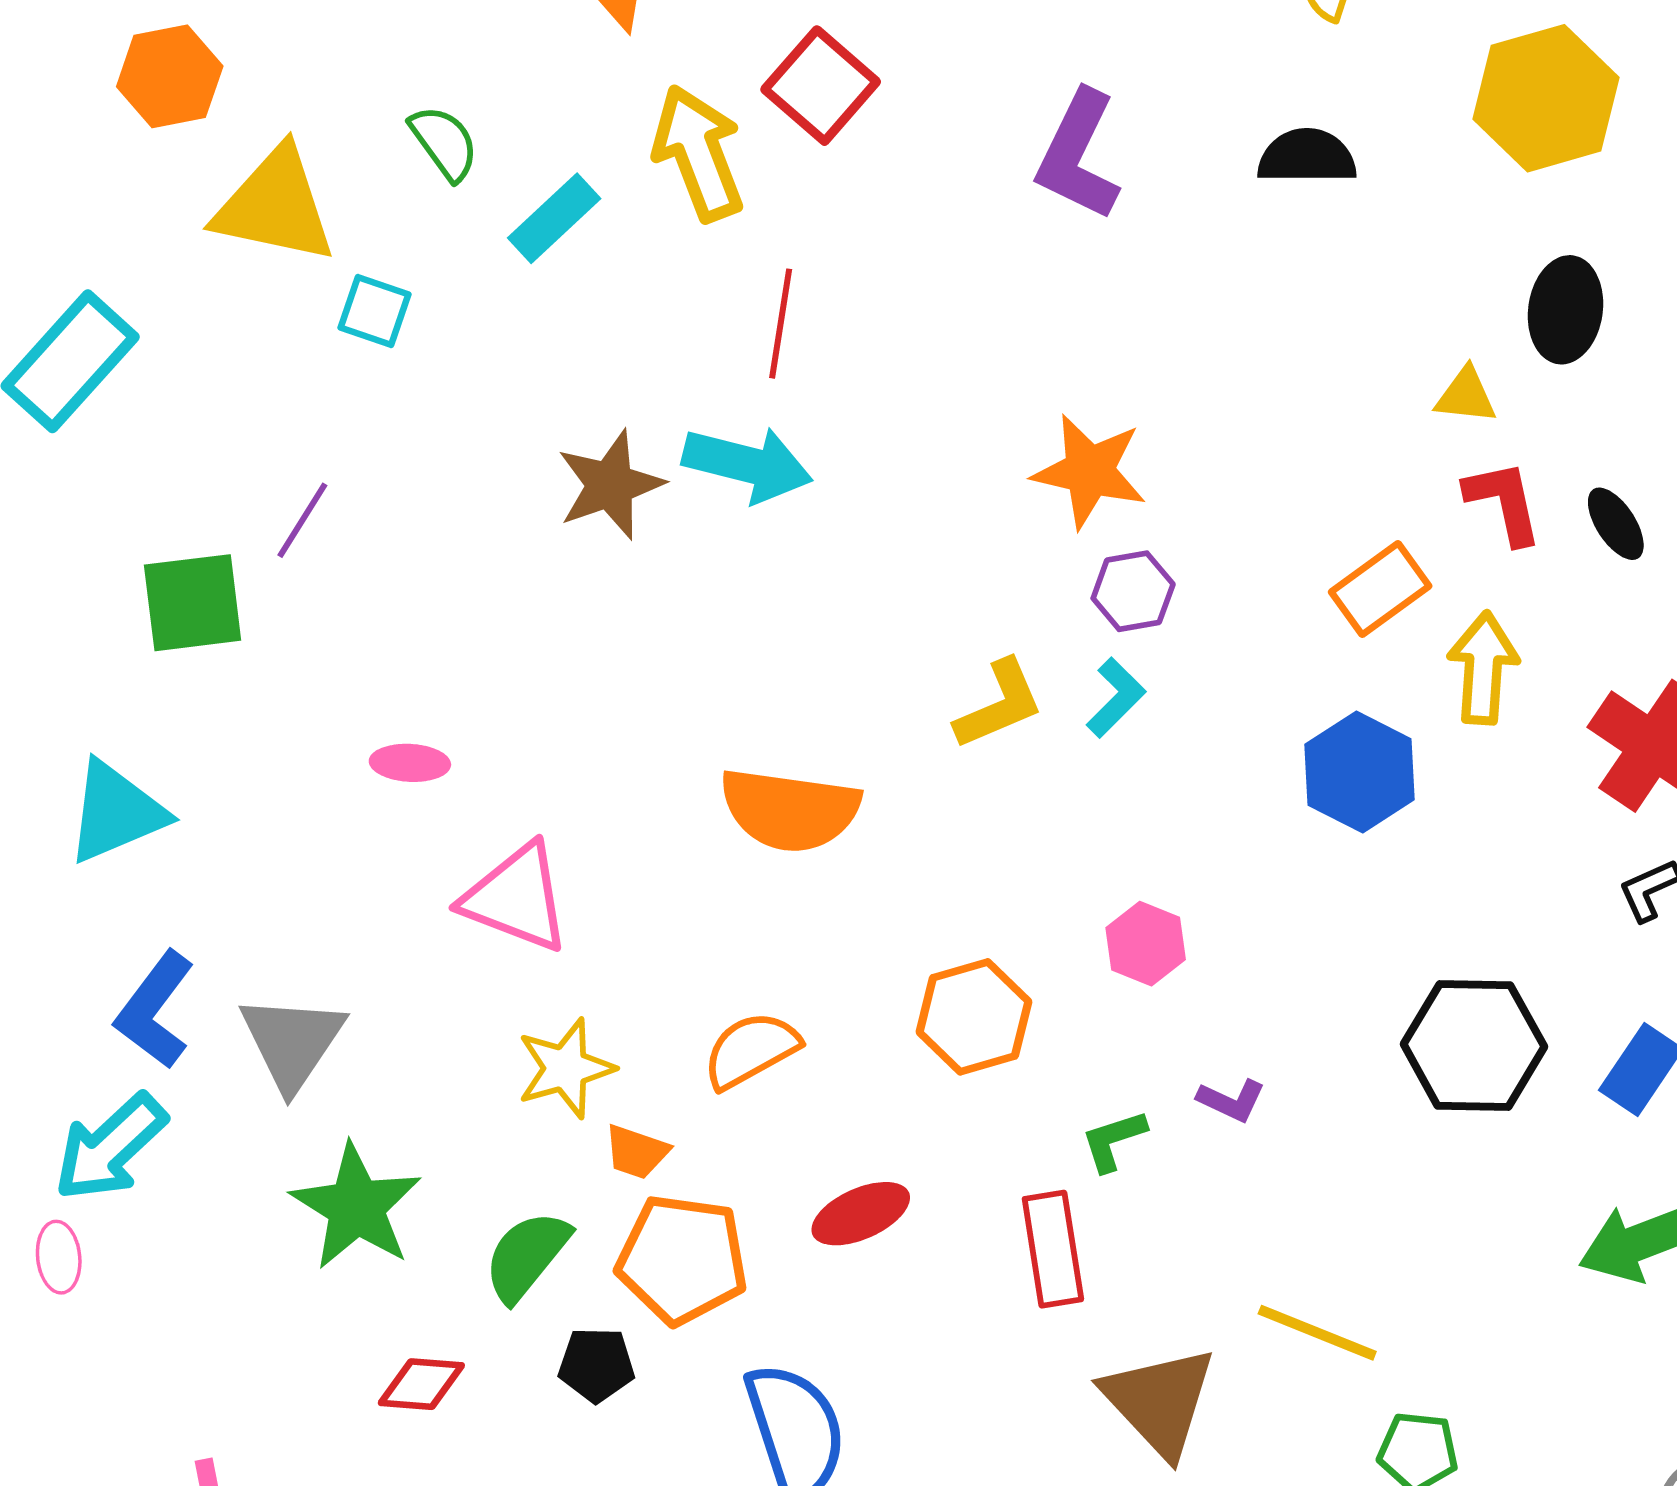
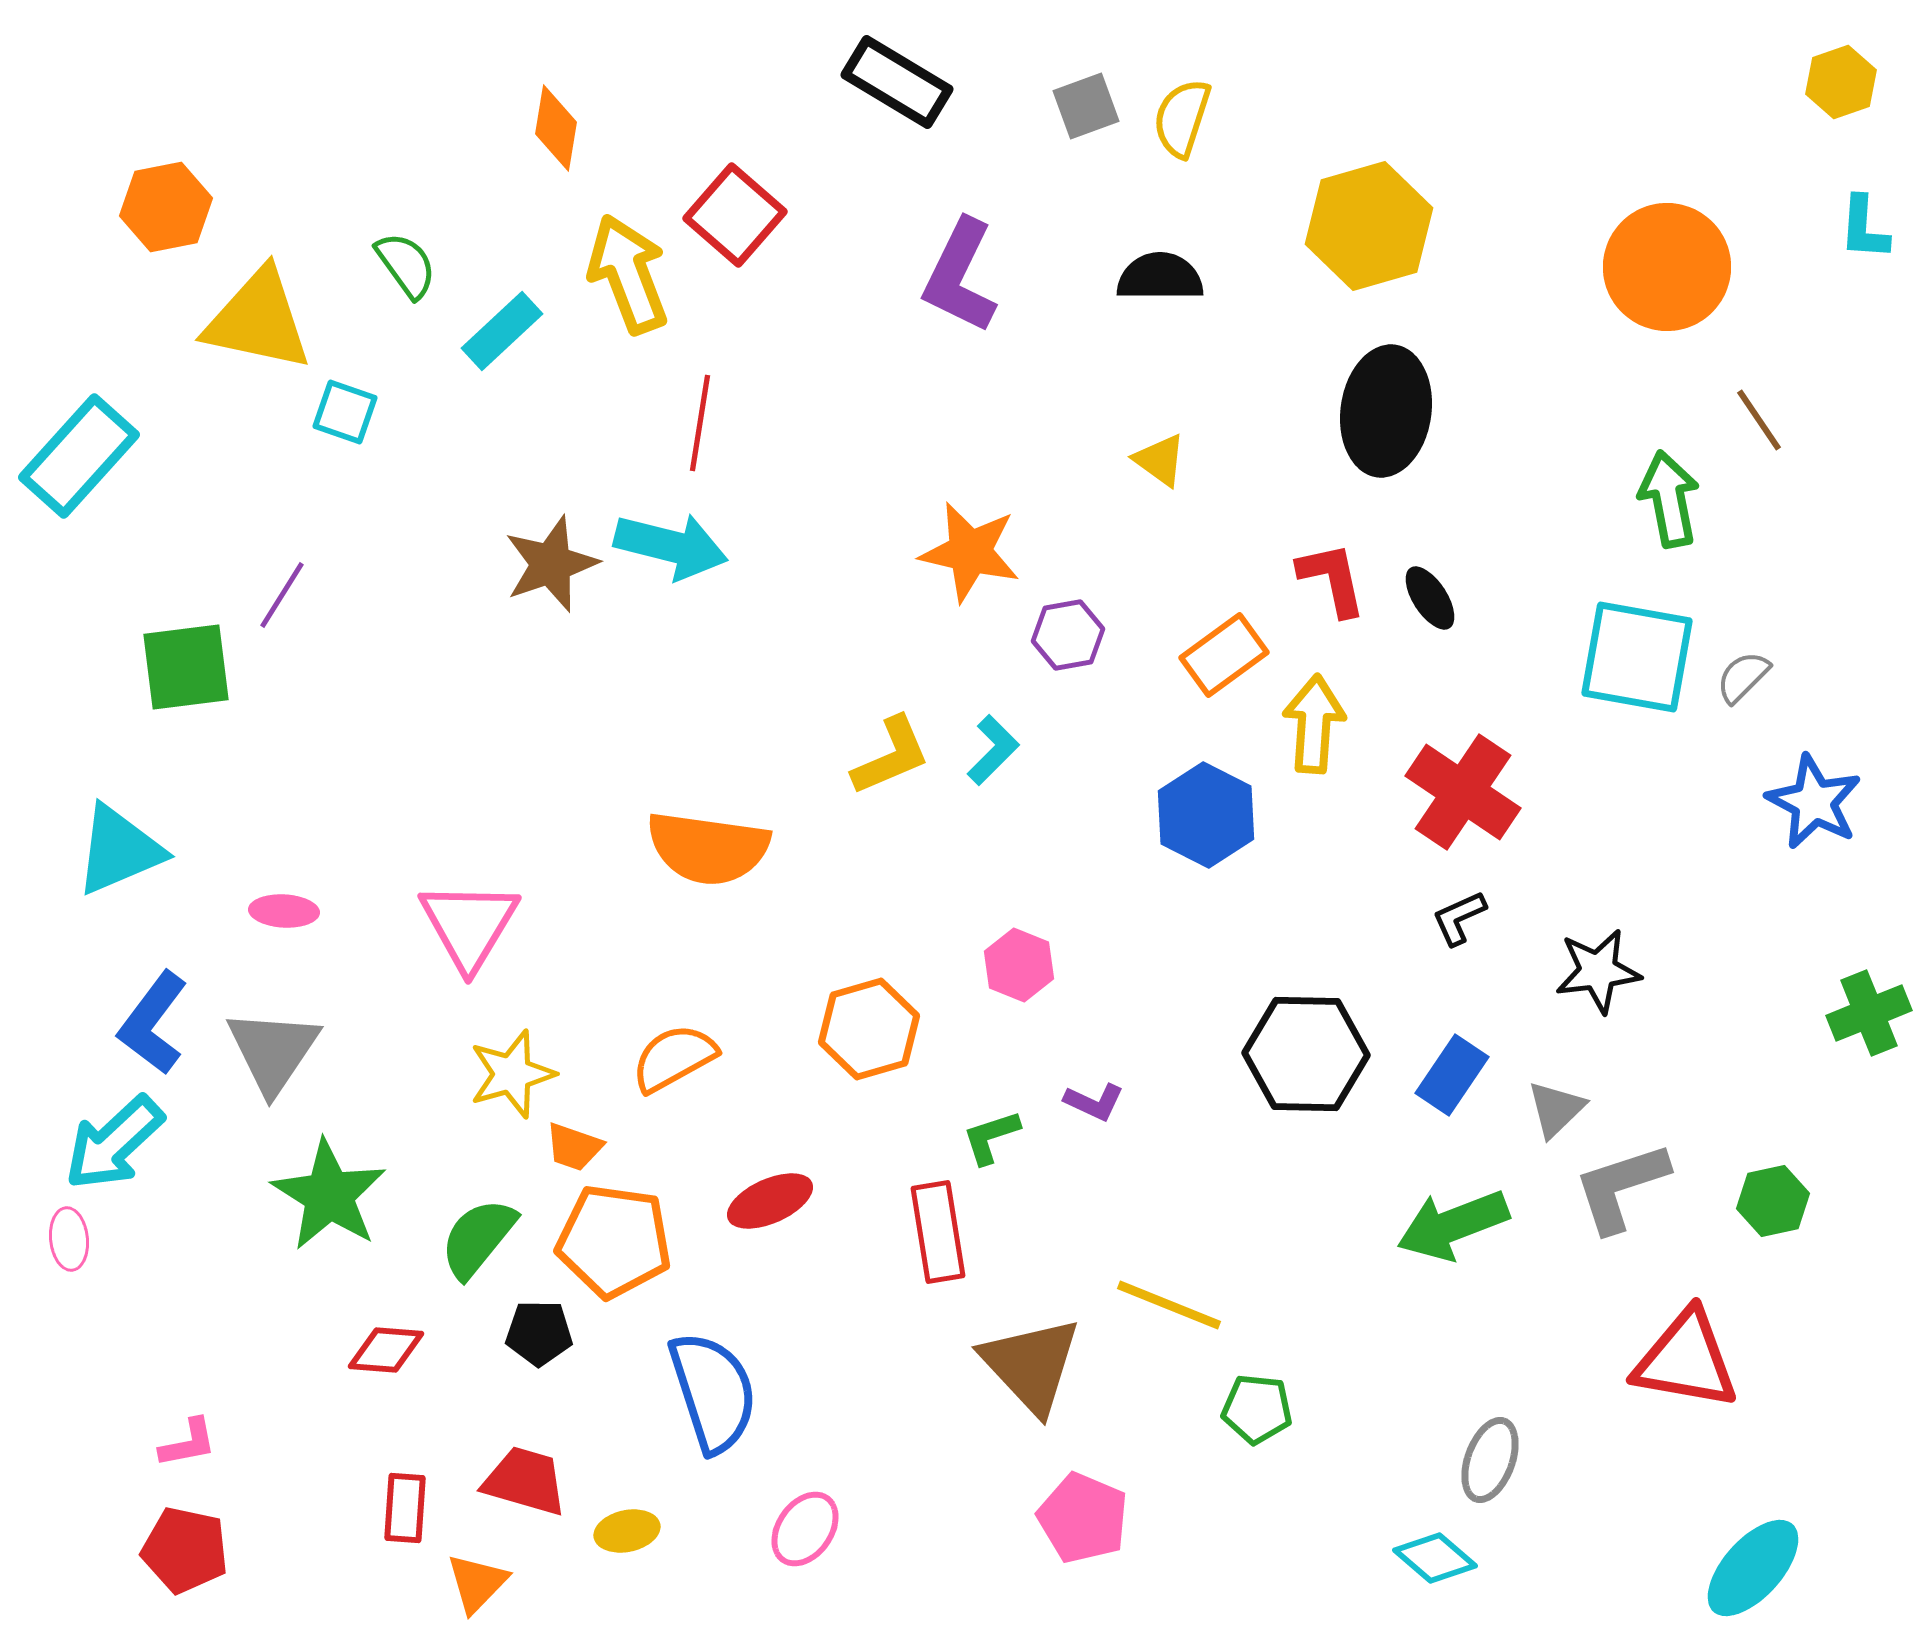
black ellipse: (1565, 310) -> (1386, 411), size x1.4
yellow triangle: (1466, 396) -> (1160, 460), moved, turned 30
purple hexagon: (1133, 591) -> (1068, 635), moved
pink ellipse: (410, 763) -> (284, 911), moved
pink triangle: (516, 898) -> (469, 925), turned 40

